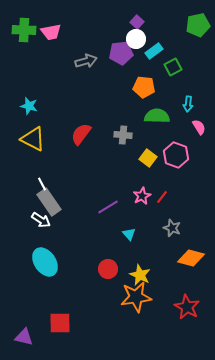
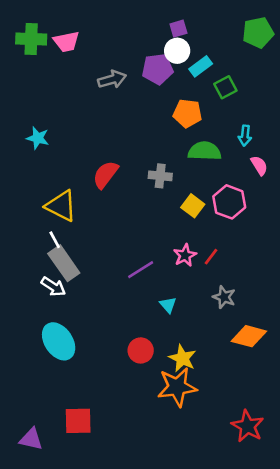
purple square: (137, 22) -> (178, 29), turned 32
yellow triangle: (33, 139) -> (61, 206), moved
red star: (187, 307) -> (248, 426), moved

